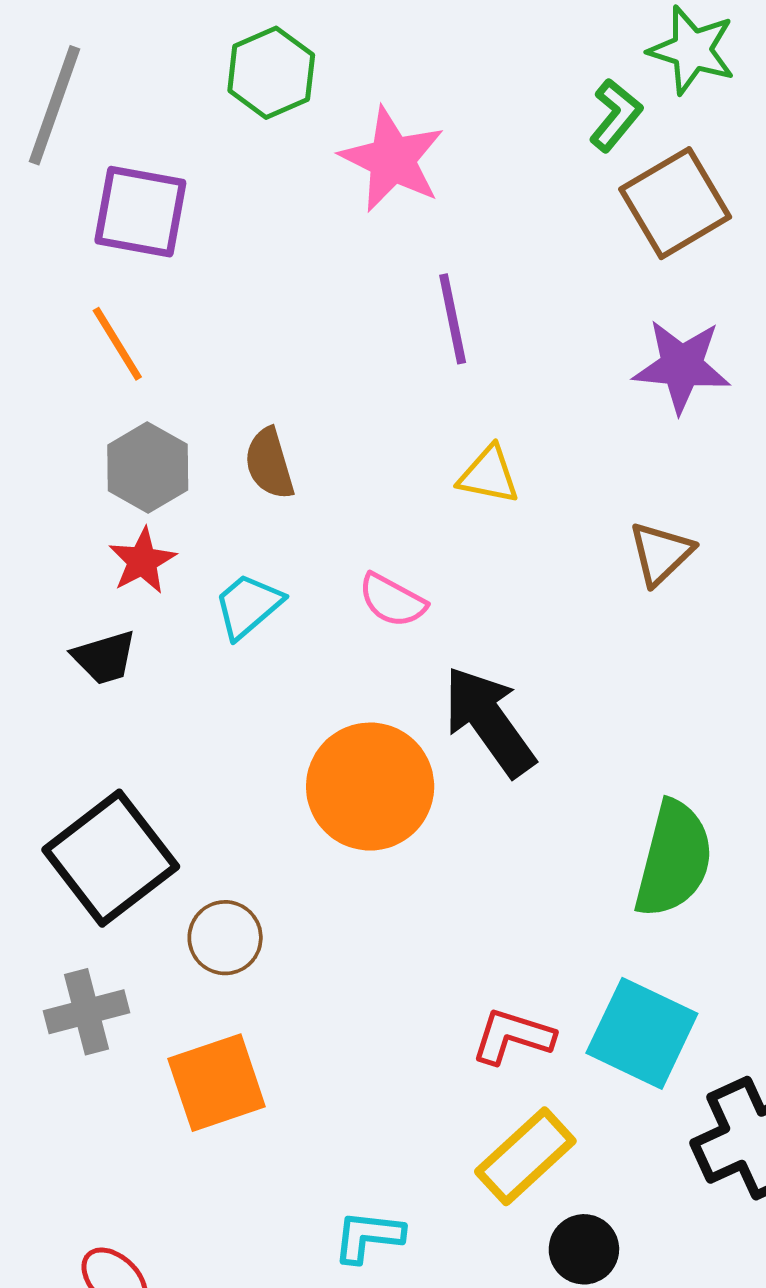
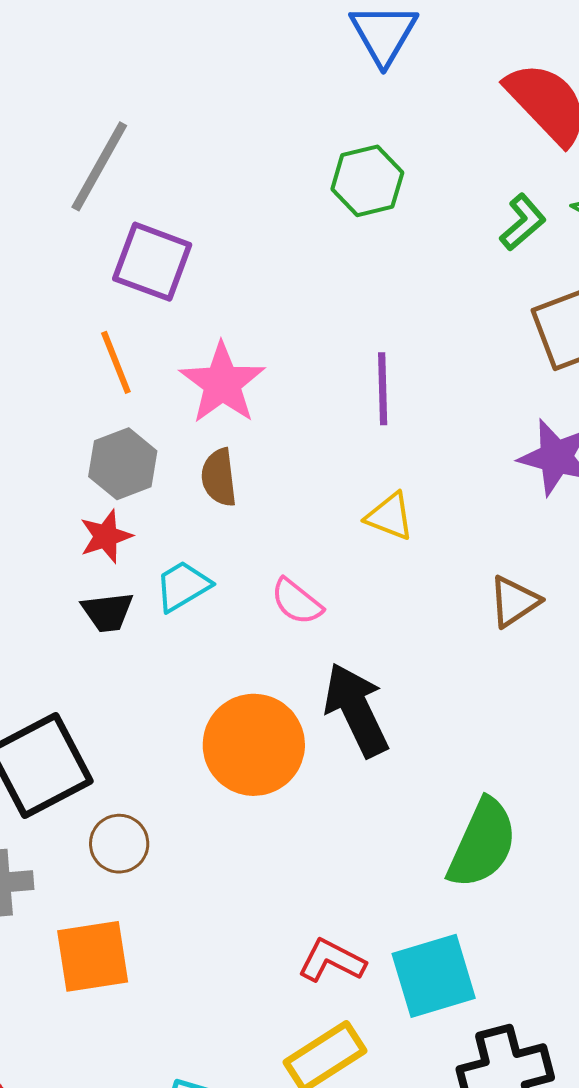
green hexagon: (271, 73) -> (367, 181), moved
green L-shape: (616, 115) -> (523, 222), moved
pink star: (392, 159) -> (222, 383), moved
black trapezoid: (104, 657) -> (107, 612), moved
cyan square: (642, 1033) -> (434, 976), turned 38

